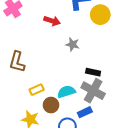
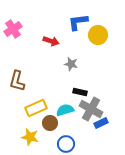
black rectangle: (93, 72) -> (80, 92), moved
yellow rectangle: (37, 90) -> (36, 108), size x1.5
blue rectangle: (85, 112) -> (101, 123), moved

